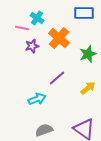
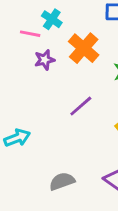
cyan arrow: (37, 99) -> (17, 138), moved

